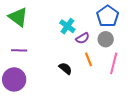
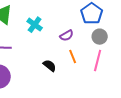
cyan cross: (67, 26) -> (35, 25), moved
gray circle: (106, 39) -> (100, 37), moved

